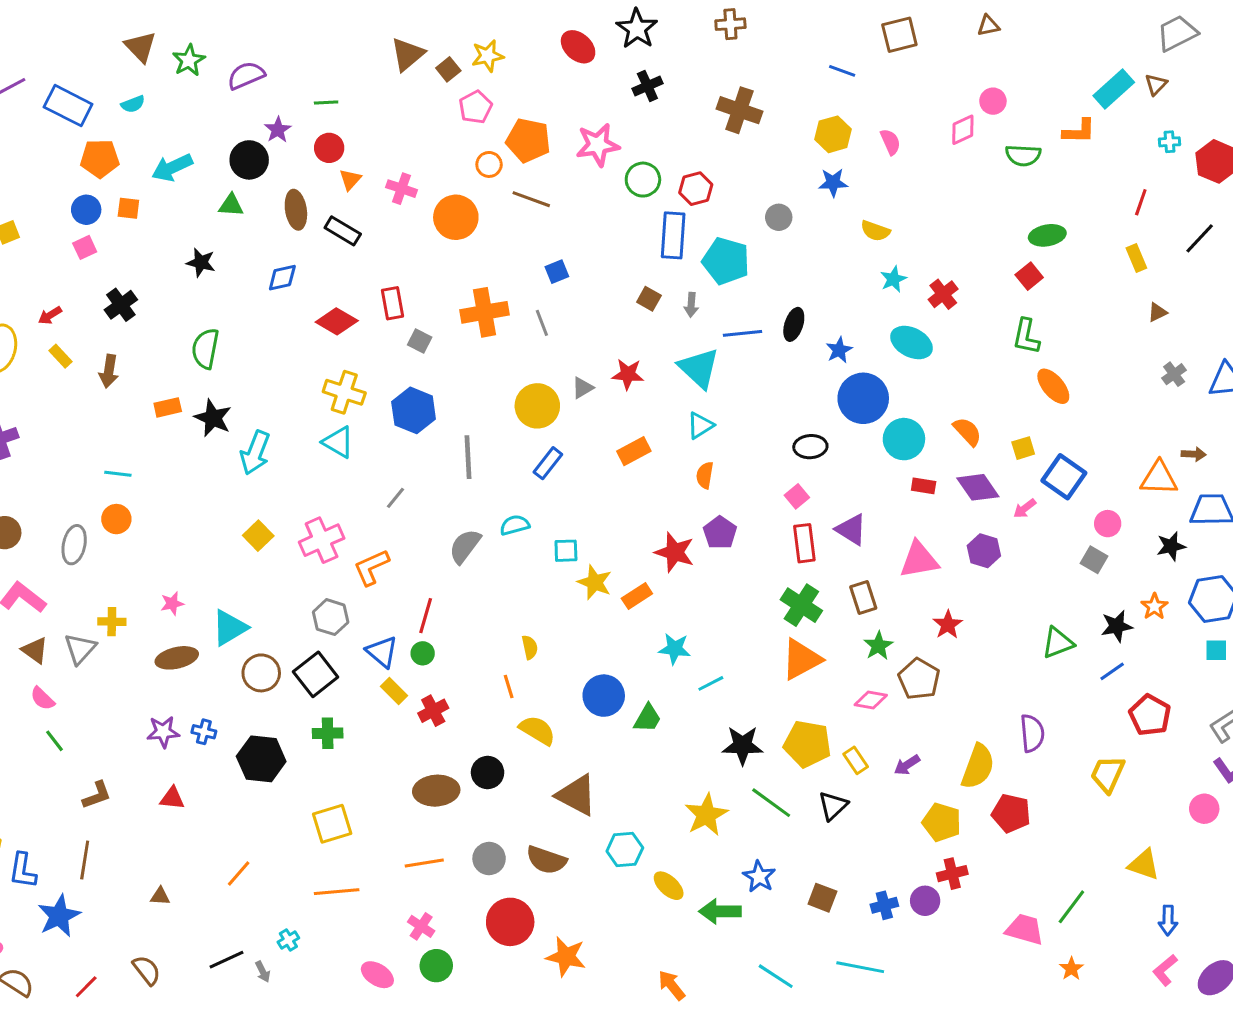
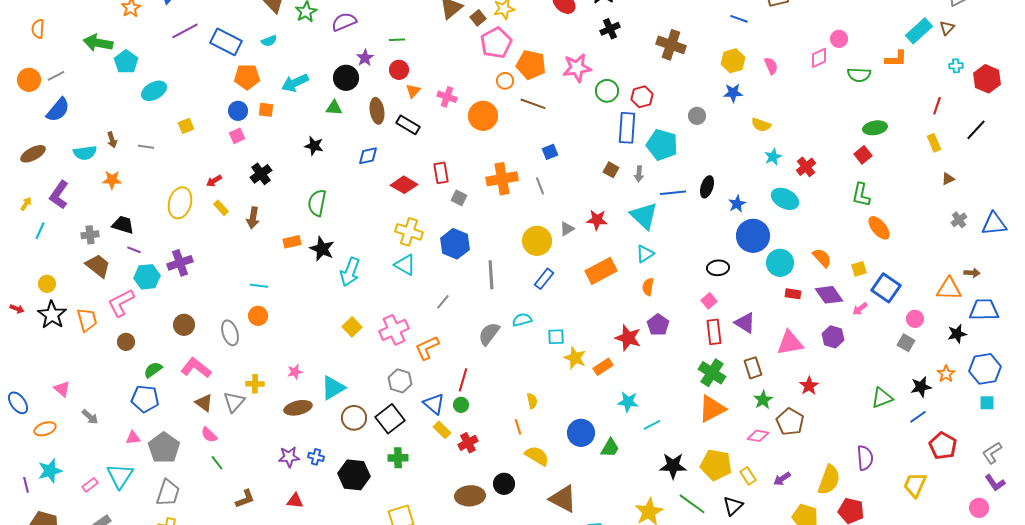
pink pentagon: (475, 107) -> (496, 43), size x1.4
orange rectangle: (634, 451) -> (601, 271), size x1.4
gray ellipse: (74, 545) -> (230, 333), turned -30

